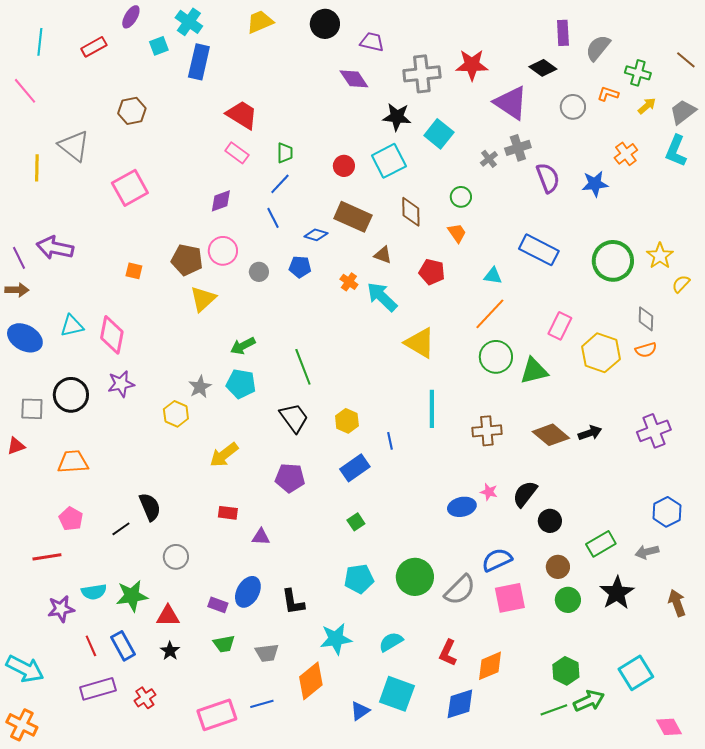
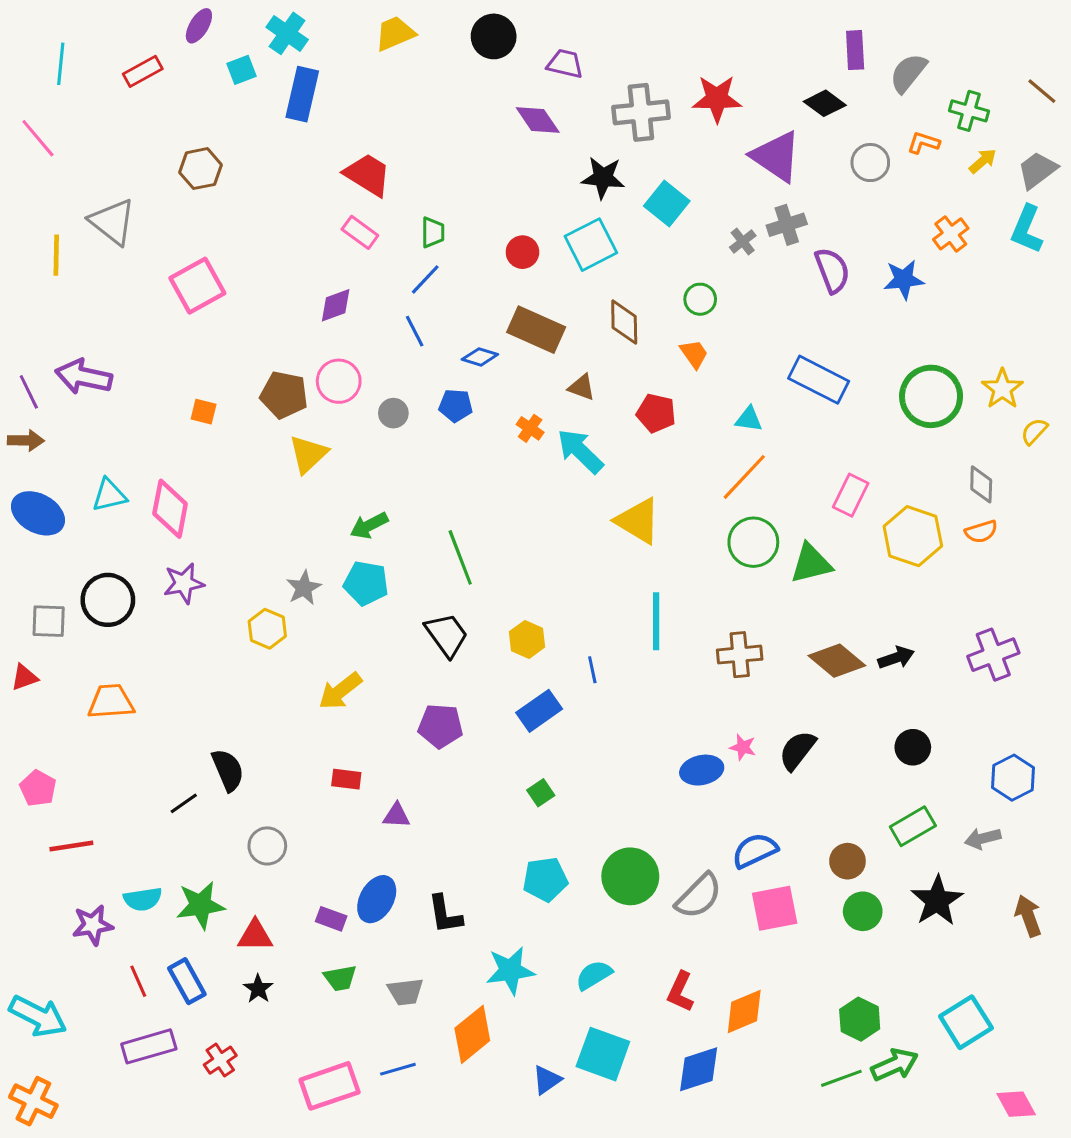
pink pentagon: (71, 519) -> (38, 788), moved
black circle: (550, 521) -> (913, 747), moved

